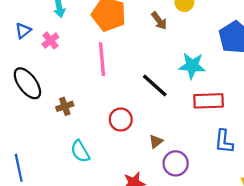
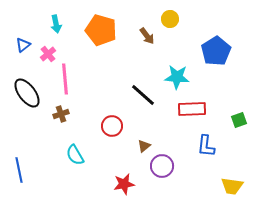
pink line: (102, 59) -> (65, 79), moved

